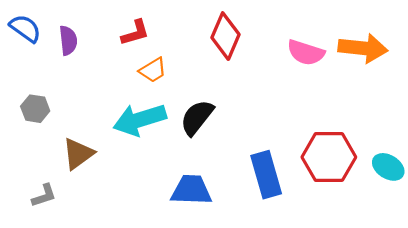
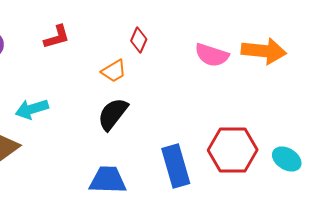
red diamond: (225, 36) -> (139, 40), size x0.6
orange trapezoid: (153, 70) -> (114, 71), moved
cyan arrow: (140, 120) -> (32, 109), moved, size x0.7

